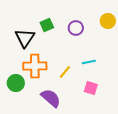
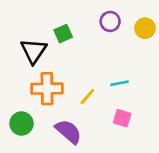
purple circle: (76, 28) -> (110, 21), moved
green circle: (16, 83) -> (21, 123), moved

